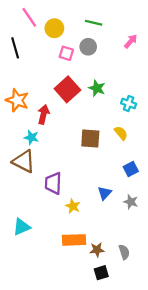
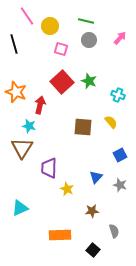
gray circle: (88, 47) -> (89, 40), moved
brown triangle: (24, 161) -> (22, 148), turned 35
orange rectangle: (74, 240) -> (60, 235), moved
brown star: (97, 250) -> (92, 211), moved
black square: (101, 273) -> (93, 250), turned -32

